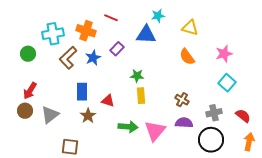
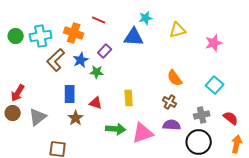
yellow triangle: (190, 28) -> (178, 30), turned -30
green circle: (28, 54) -> (16, 36), moved
pink star: (224, 54) -> (214, 43), moved
orange semicircle: (187, 57) -> (175, 78), moved
green star: (137, 76) -> (97, 72), moved
pink triangle: (155, 131) -> (143, 133), turned 30

